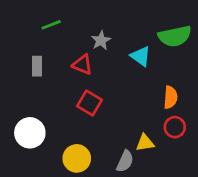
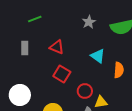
gray star: (101, 40) -> (89, 22), moved
cyan triangle: (141, 56) -> (98, 56), moved
red circle: (175, 127) -> (85, 91), moved

